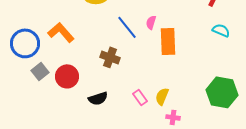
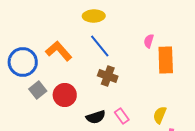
blue line: (127, 27) -> (100, 46), moved
pink rectangle: (140, 97) -> (122, 116), moved

